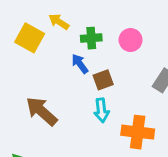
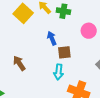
green cross: (91, 38) -> (63, 11), moved
brown arrow: (42, 111) -> (19, 63), size x0.7

